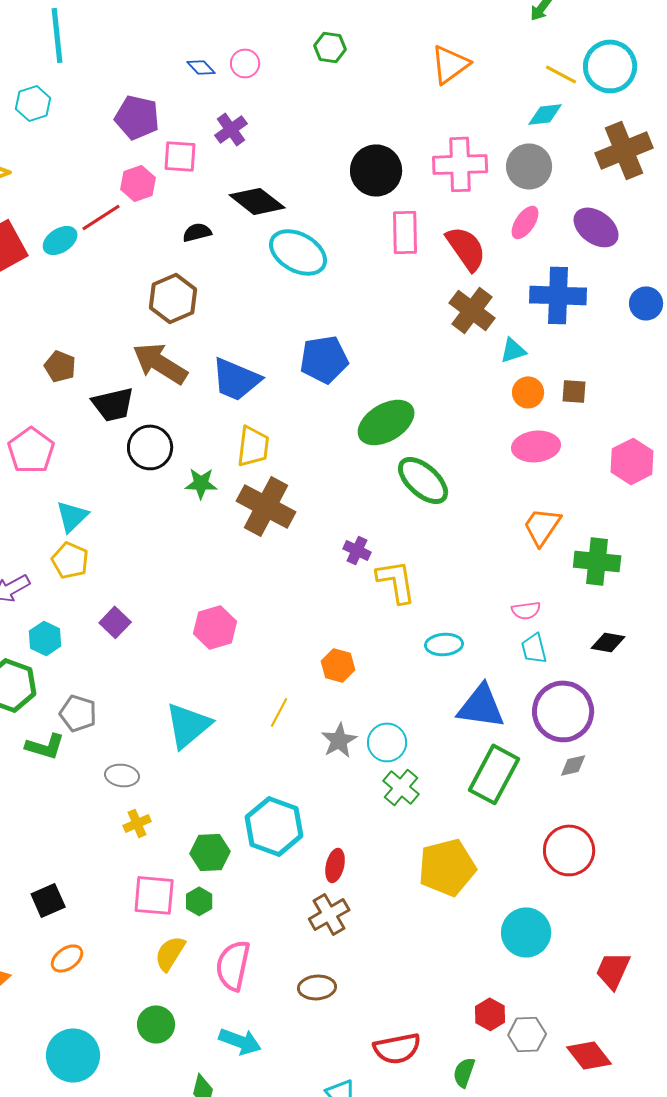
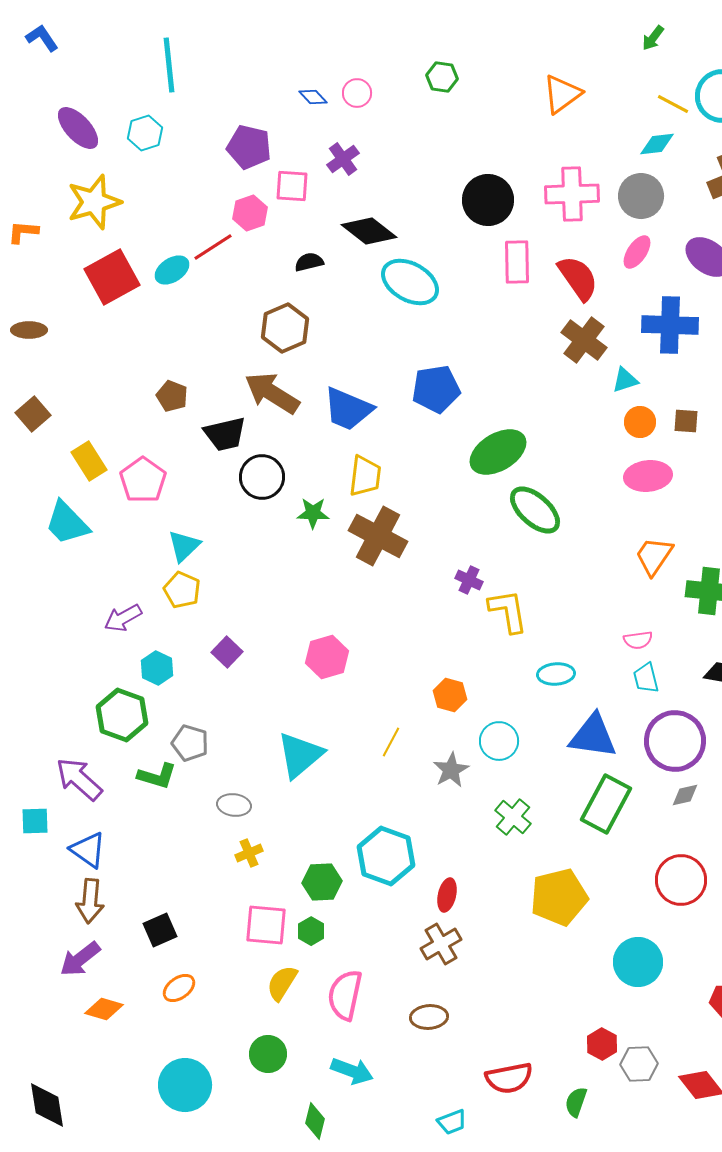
cyan circle: (387, 742) -> (499, 741), moved

